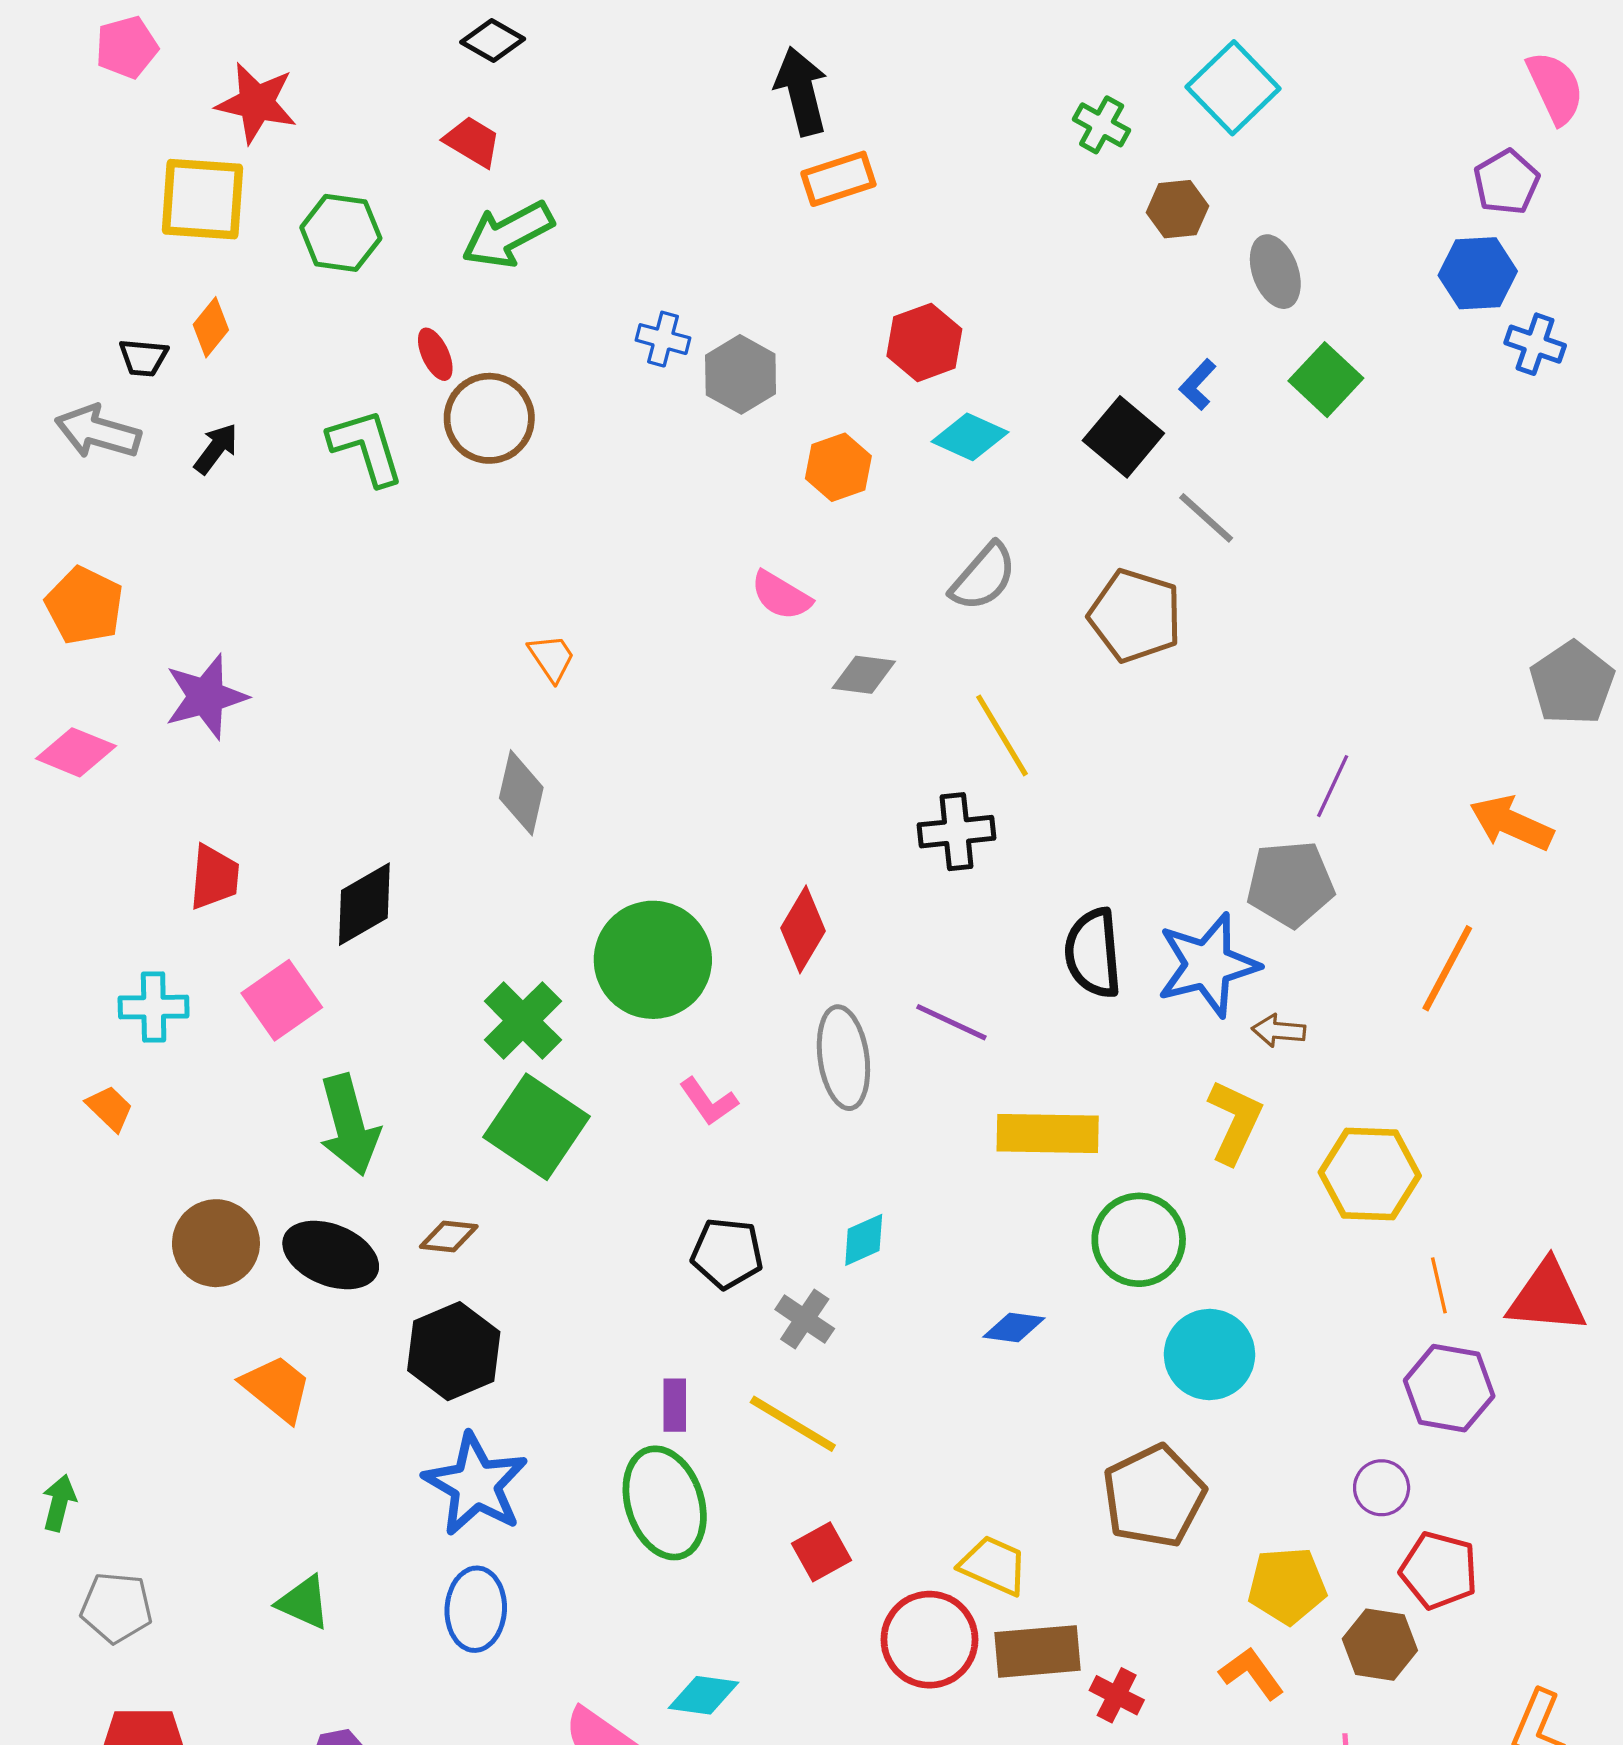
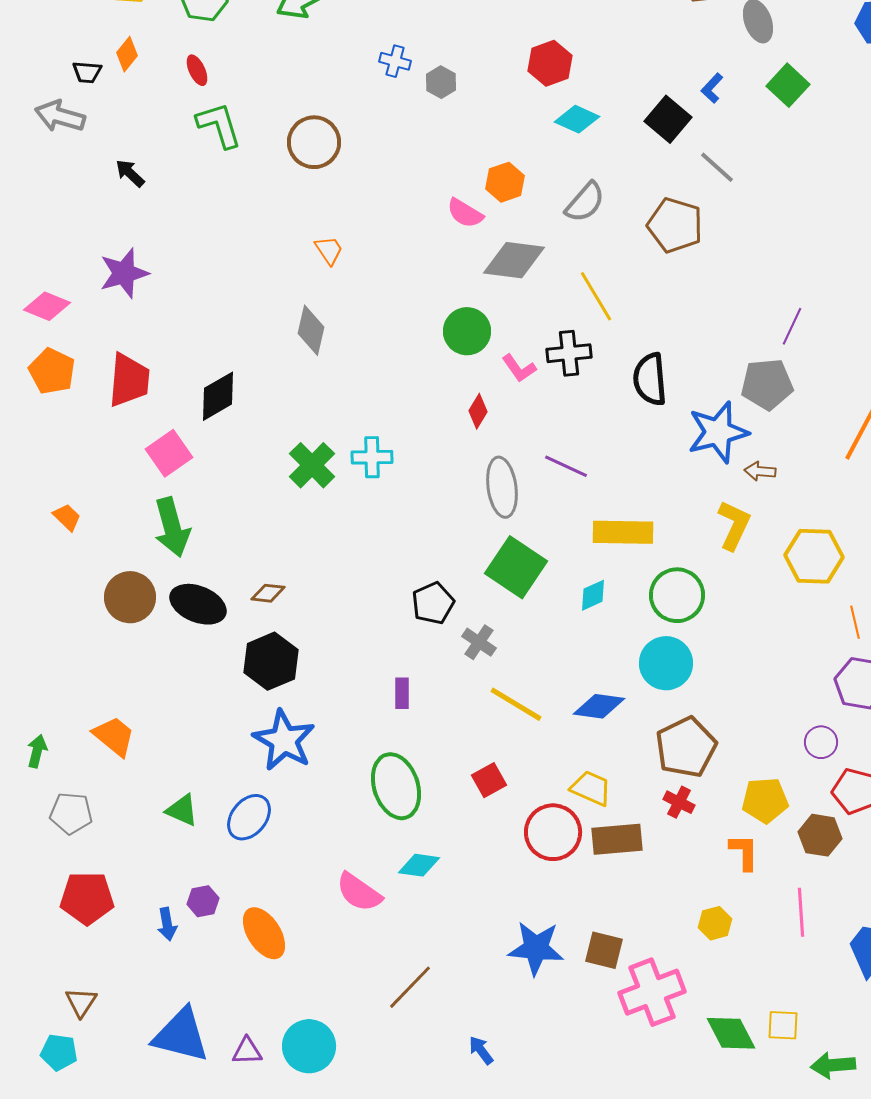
red ellipse: (435, 354) -> (197, 70), moved
gray hexagon: (741, 374) -> (441, 82), size x0.7
brown circle: (489, 418) -> (314, 142), moved
black arrow: (216, 449) -> (130, 173), moved, turned -84
orange hexagon: (838, 467) -> (505, 182), moved
orange pentagon: (84, 606) -> (52, 371), moved
gray diamond: (864, 675) -> (514, 260), size x1.6
red trapezoid: (214, 877) -> (129, 380), size x1.4
red diamond: (803, 929) -> (478, 411), size x0.7
black semicircle: (1093, 953) -> (650, 379), moved
green circle: (653, 960) -> (467, 331), moved, size x0.7
cyan cross: (154, 1007) -> (372, 457), moved
pink L-shape: (709, 1101) -> (519, 368), moved
green arrow: (349, 1125) -> (172, 527), moved
green square: (536, 1127) -> (516, 567), moved
cyan diamond: (864, 1240) -> (593, 595), moved
black pentagon: (727, 1253) -> (433, 603), turned -30
blue diamond: (1014, 1328) -> (599, 706), moved, size x1.4
cyan circle: (1210, 1355) -> (666, 663), moved
orange trapezoid: (277, 1388) -> (114, 736), moved
yellow line: (793, 1424) -> (516, 704), moved
green ellipse: (665, 1503) -> (396, 786), moved
blue ellipse: (476, 1609) -> (249, 817), moved, turned 36
orange L-shape: (1252, 1673) -> (744, 852), turned 36
red cross: (1117, 1695) -> (679, 802), moved

